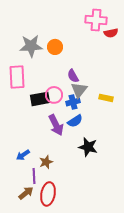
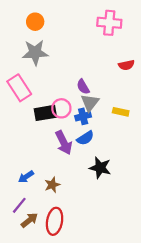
red semicircle: (111, 33) -> (126, 65), moved
orange circle: (55, 47) -> (35, 22), moved
pink rectangle: (17, 77) -> (19, 88), turned -30
purple line: (34, 176) -> (19, 205), moved, turned 42

